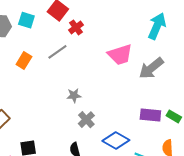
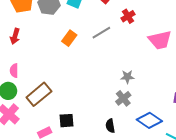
red cross: (76, 27) -> (128, 16), moved
gray star: (74, 95) -> (127, 77), moved

